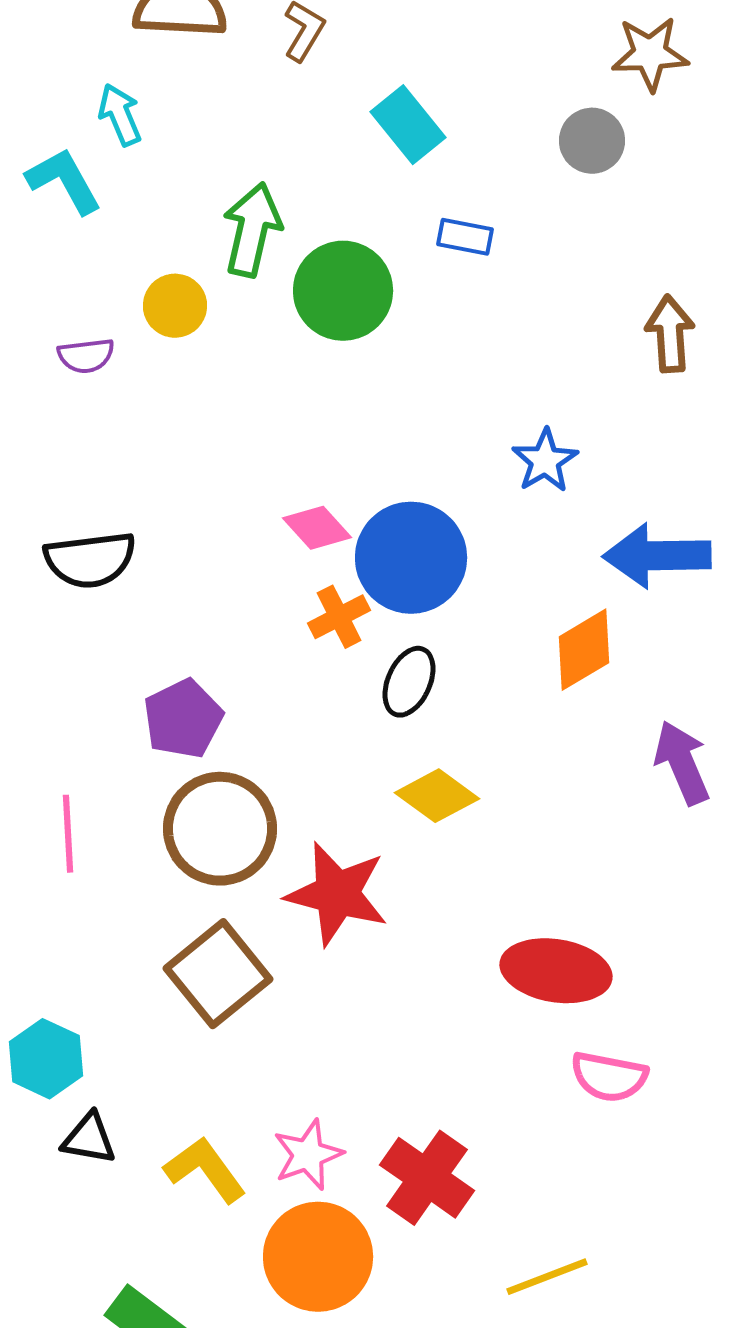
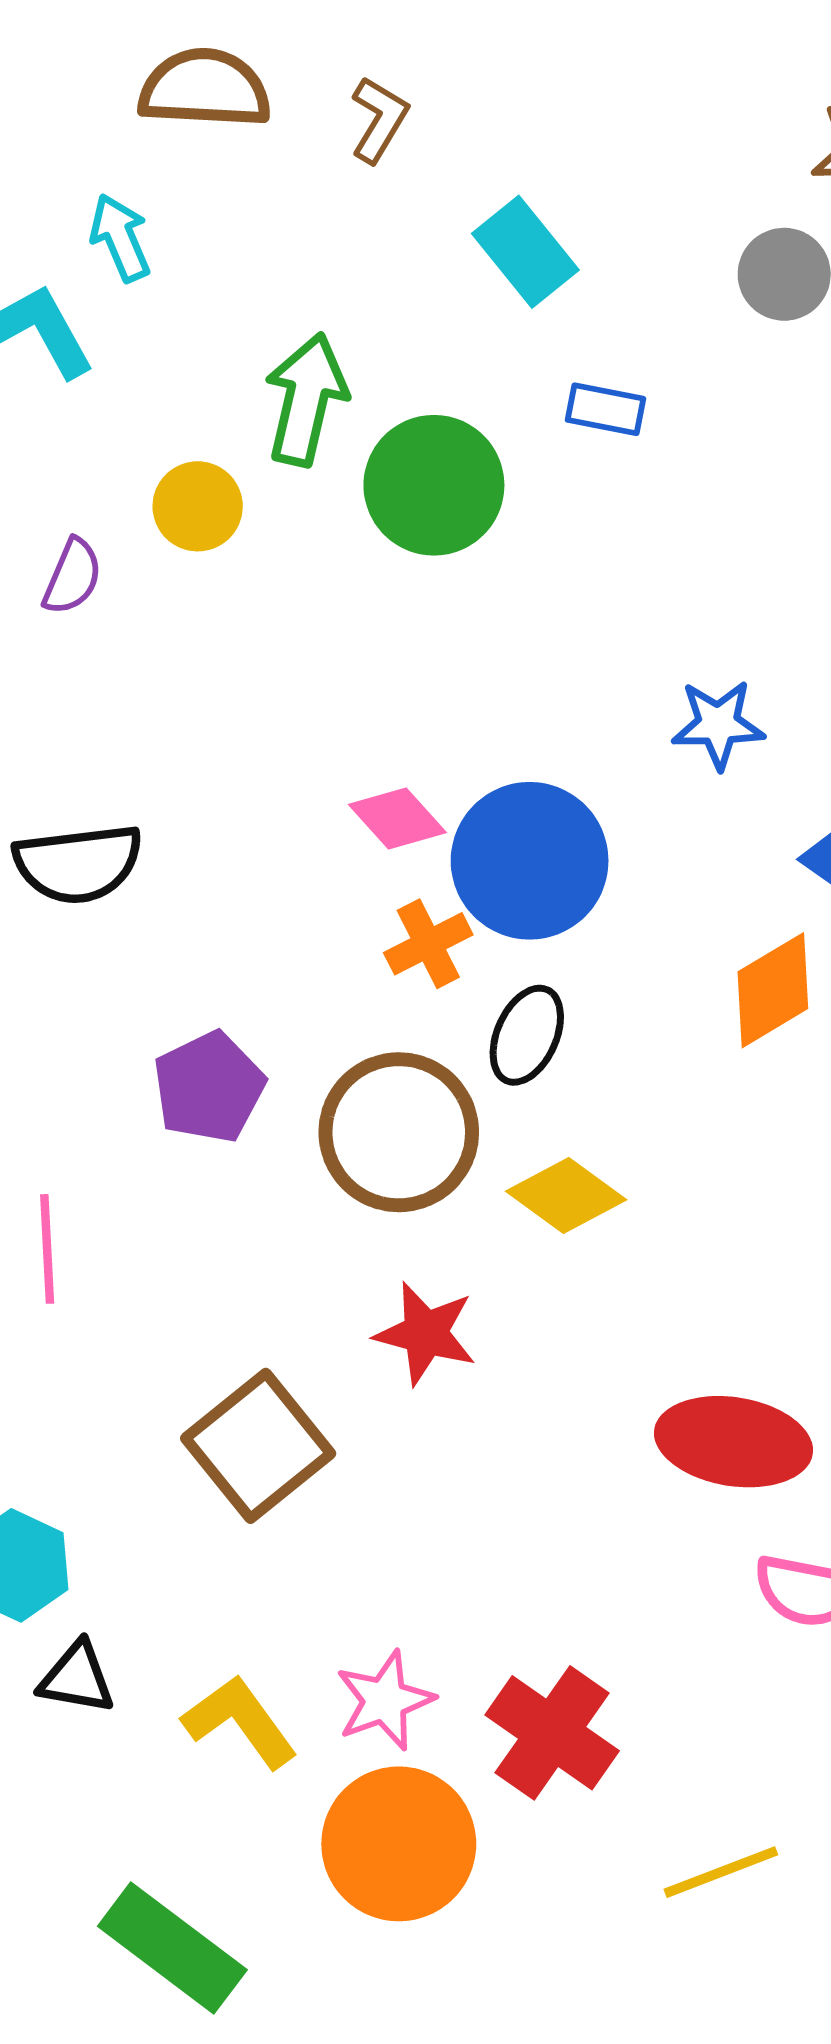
purple semicircle: (86, 356) -> (72, 577), turned -60
blue star: (545, 461) -> (718, 724), turned 30
brown circle: (220, 829) -> (399, 1132), moved
red star: (337, 894) -> (426, 1333), size x0.7

